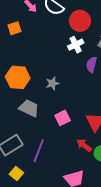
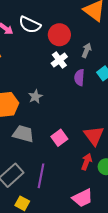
gray star: (52, 83) -> (35, 97), moved
red arrow: (84, 145) -> (87, 162), turned 84

